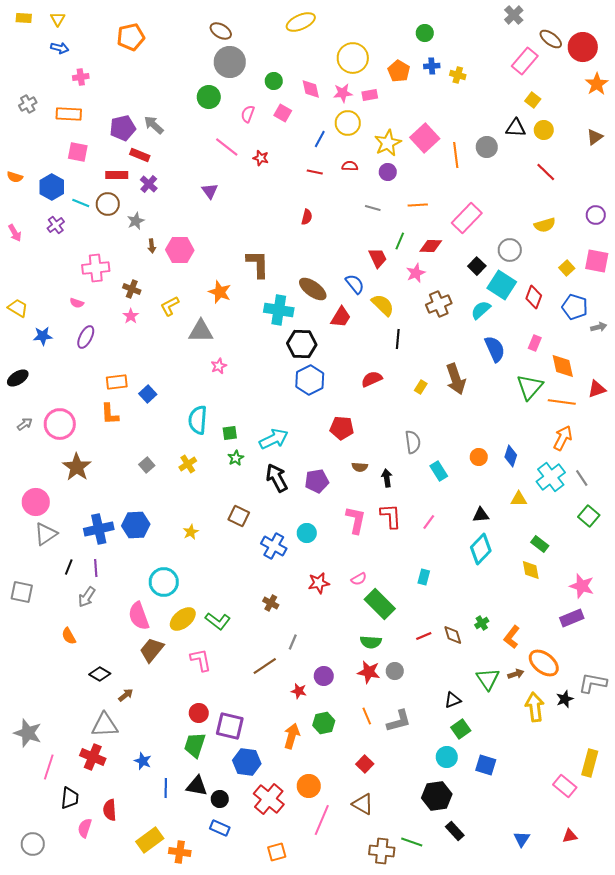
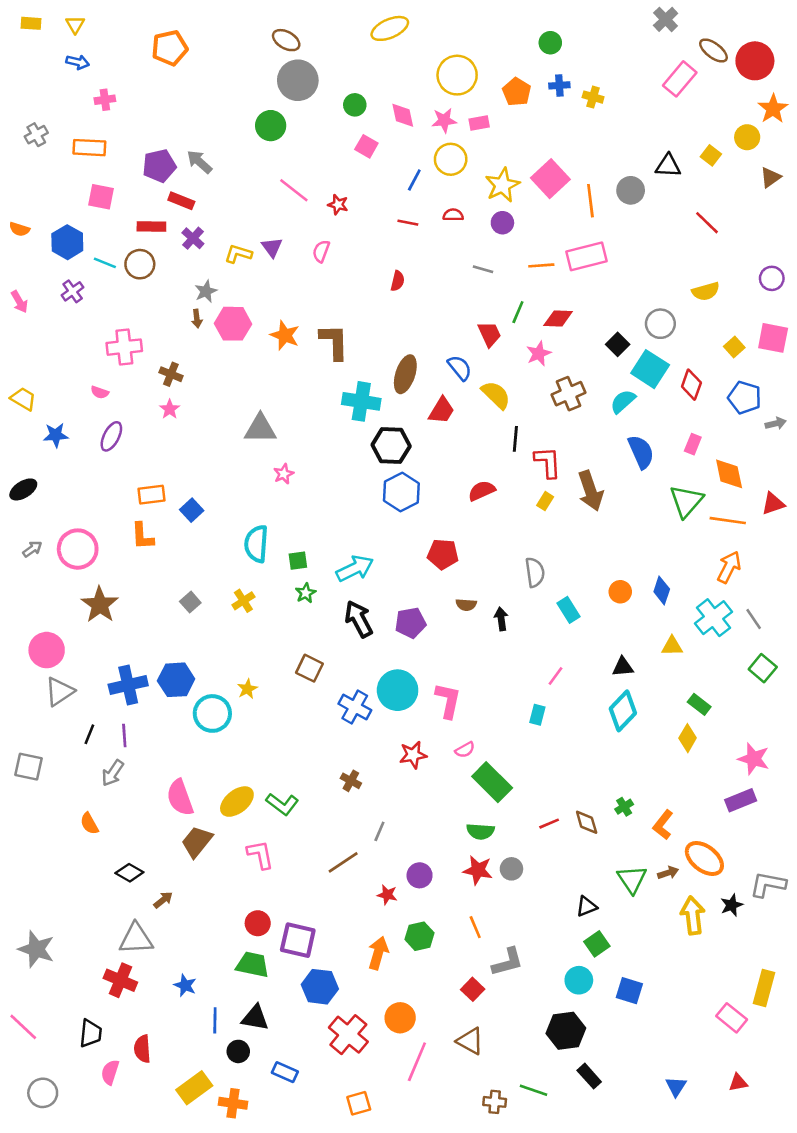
yellow square: (533, 100) -> (711, 155), moved
pink semicircle: (248, 114) -> (321, 251), moved
yellow circle: (544, 130) -> (747, 137), moved
pink rectangle: (467, 218) -> (587, 256), moved, turned 32
gray star: (136, 221) -> (206, 291), moved
brown ellipse: (313, 289) -> (405, 374), turned 72
orange star: (220, 292) -> (285, 335), moved
yellow L-shape: (170, 306) -> (238, 254), moved, turned 45
red L-shape: (391, 516) -> (548, 462), moved
pink L-shape: (356, 520) -> (448, 701), moved
cyan circle: (307, 533) -> (398, 690), size x1.6
yellow diamond: (531, 570) -> (688, 738), turned 40
cyan rectangle: (424, 577) -> (537, 715), moved
cyan circle: (164, 582) -> (212, 713), moved
gray L-shape: (399, 721) -> (508, 962), moved
green trapezoid: (195, 745) -> (253, 965), turned 84
pink line: (49, 767) -> (23, 1027), moved, turned -65
black circle: (220, 799) -> (238, 1051), moved
brown cross: (382, 851) -> (495, 1102), size x0.7

